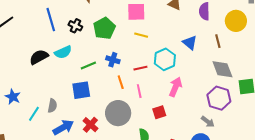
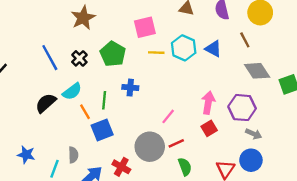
black cross: (75, 26) -> (79, 58), turned 32
cyan hexagon: (165, 59) -> (184, 48), moved
green line: (88, 66) -> (104, 100), turned -49
red line: (140, 68) -> (176, 143), moved
orange line: (121, 82) -> (85, 112), moved
pink line: (139, 91) -> (168, 116), turned 64
purple hexagon: (219, 98) -> (242, 108), moved
red square: (159, 112) -> (209, 128), moved

